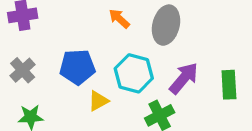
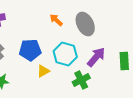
gray ellipse: (166, 25) -> (85, 24), turned -40

